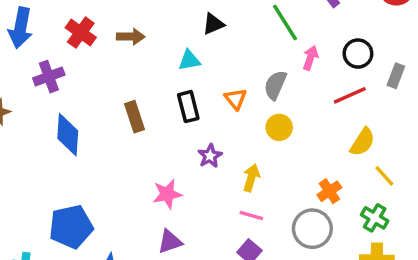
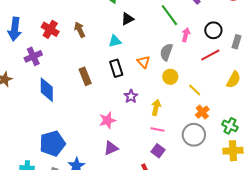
brown arrow: (131, 37) -> (80, 30), turned -112
yellow semicircle: (363, 142) -> (234, 80), moved
yellow line: (384, 176) -> (195, 90), moved

